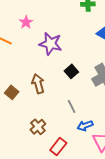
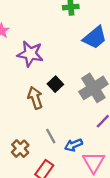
brown arrow: (38, 84) -> (35, 98), moved
gray line: (72, 106) -> (51, 136), moved

